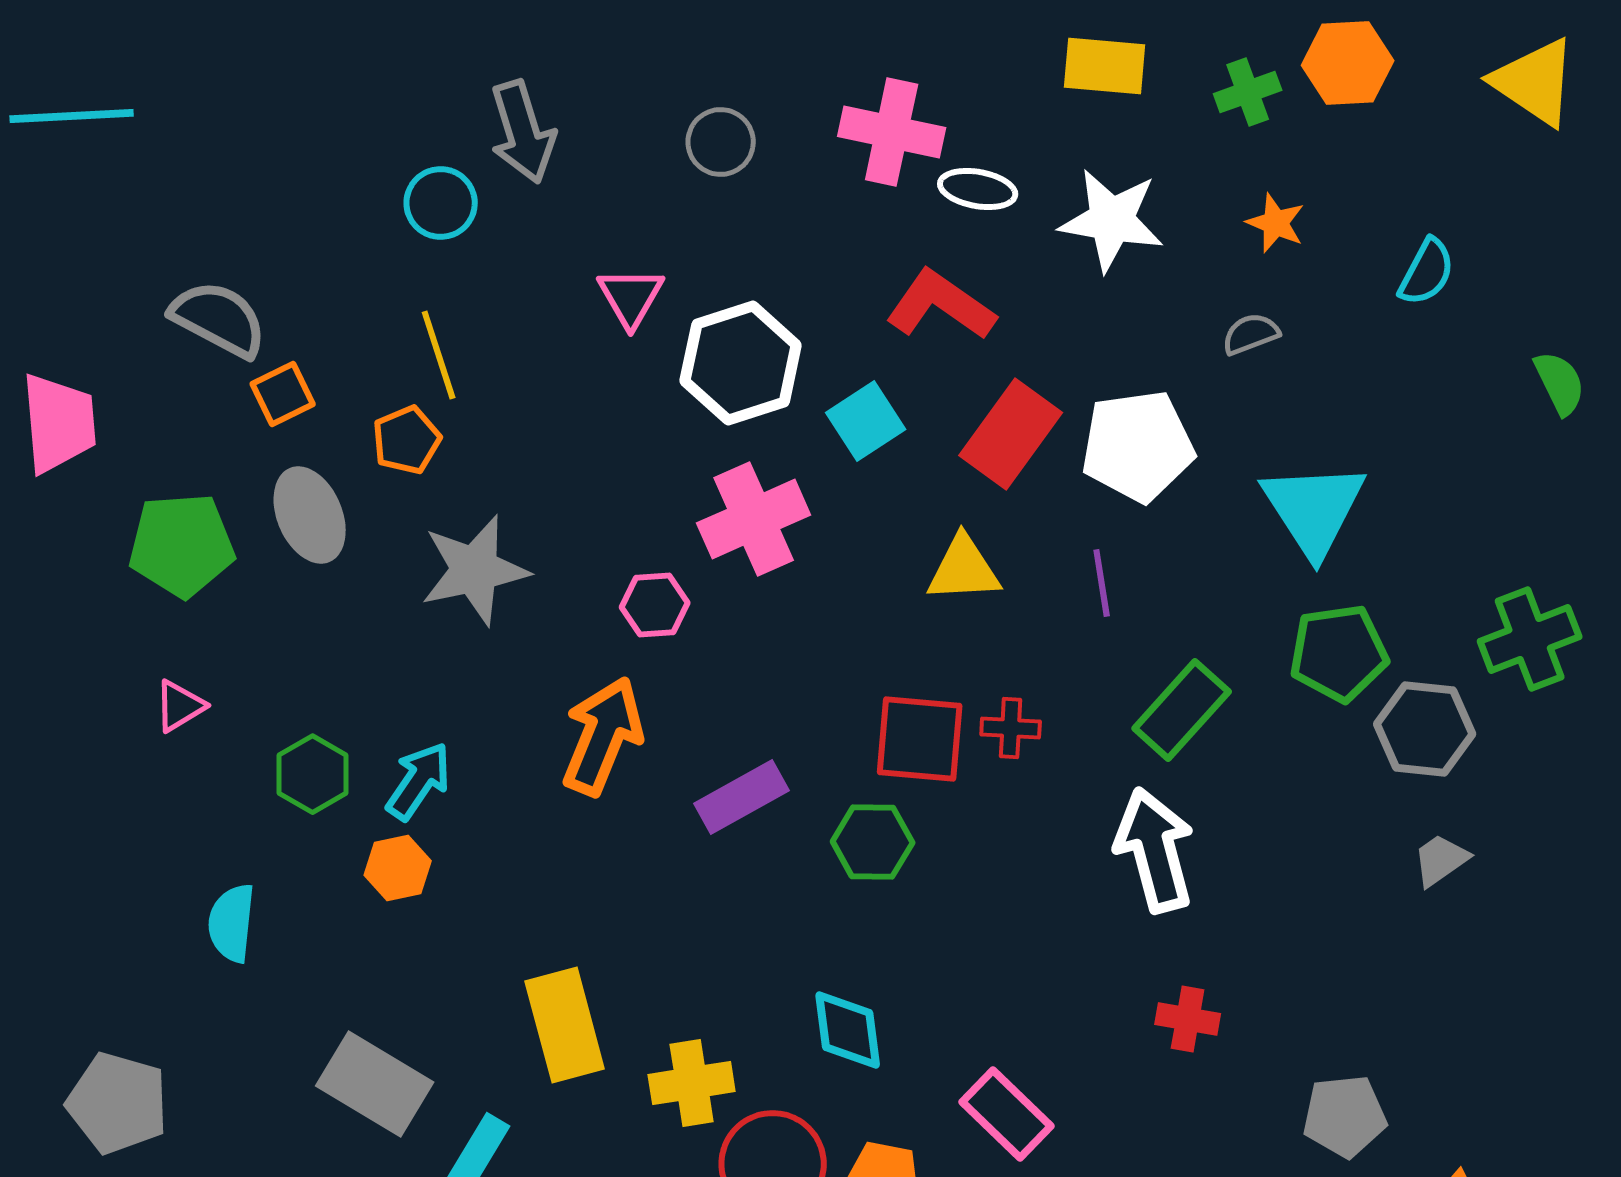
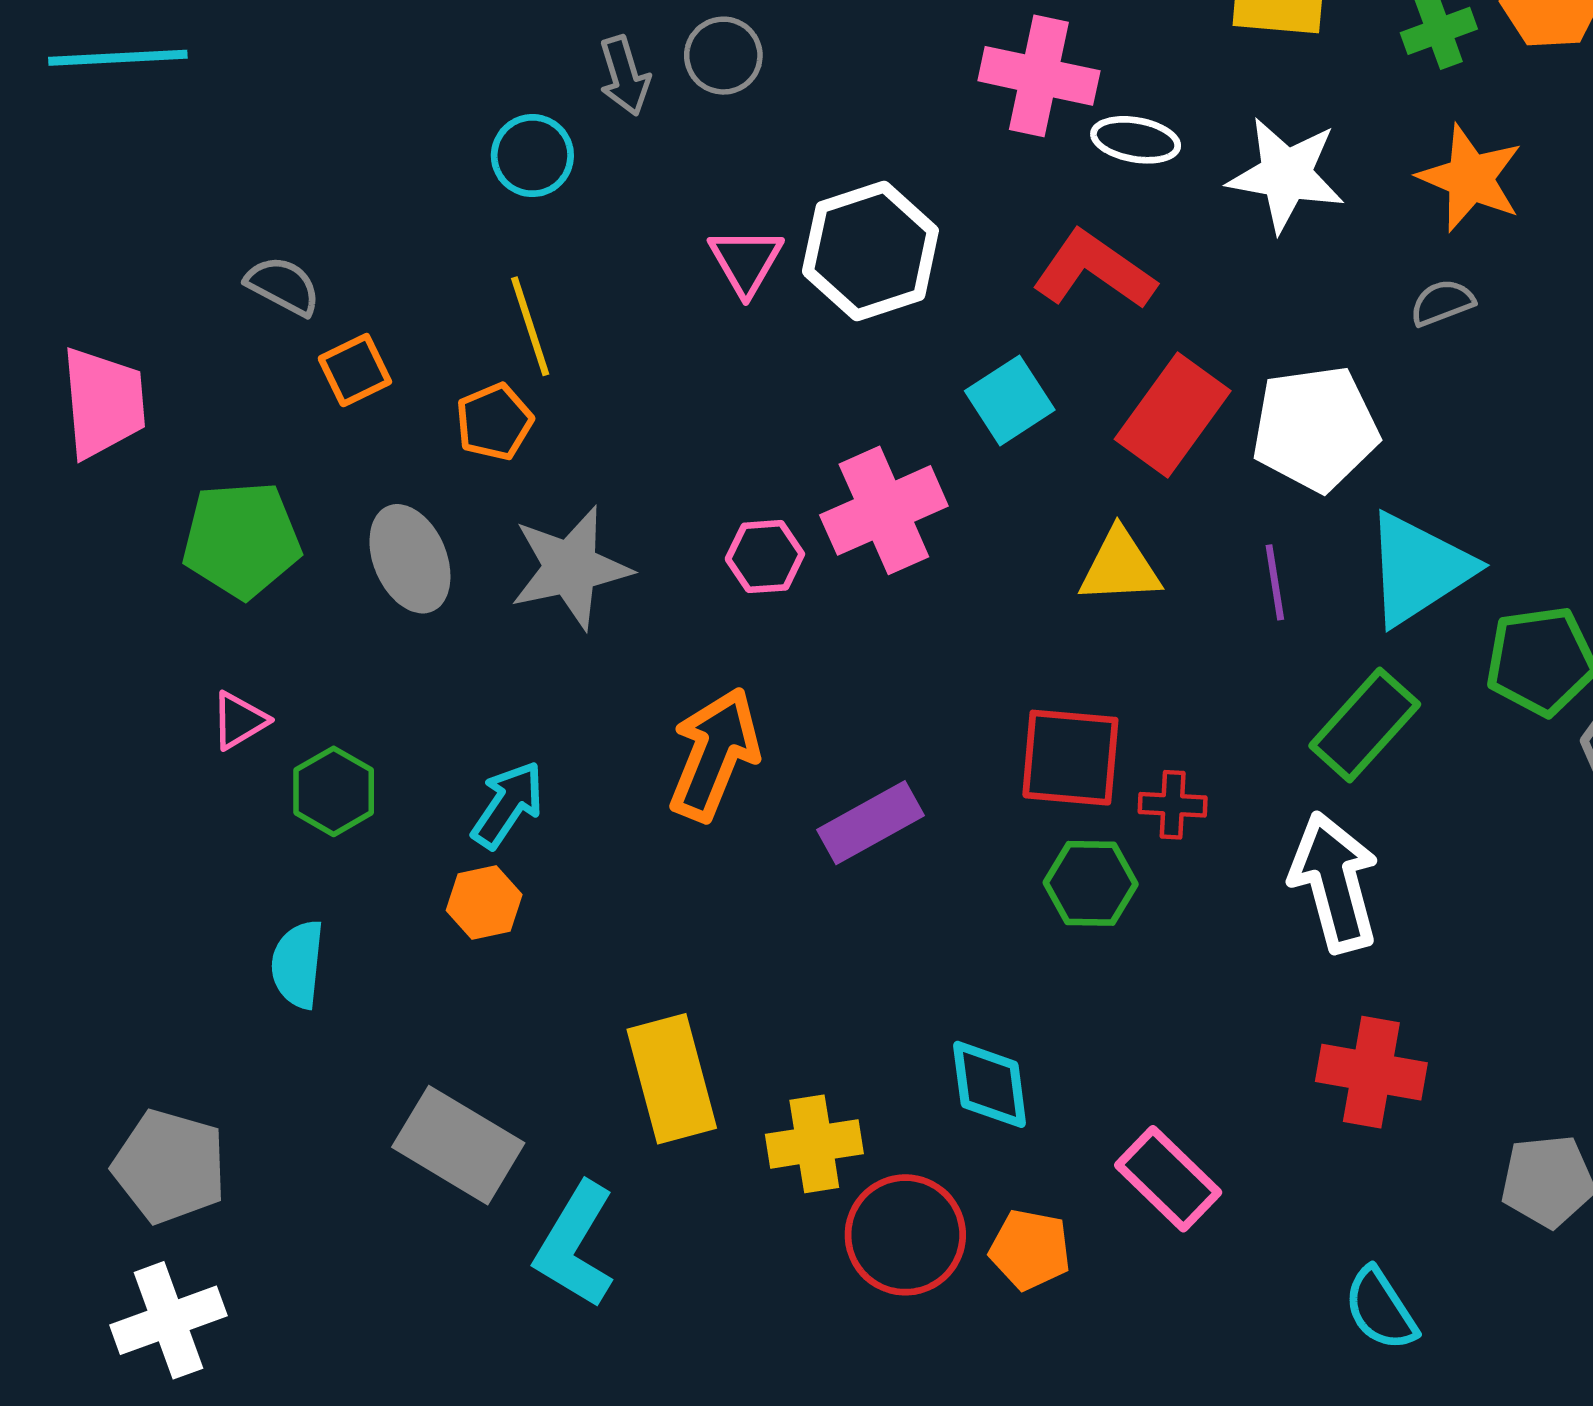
gray arrow: (523, 132) -> (625, 76), size x0.7
gray circle: (721, 142) -> (723, 56), moved
orange star: (1276, 223) -> (1470, 178), size x1.6
gray semicircle: (219, 319) -> (283, 286), size x0.7
white hexagon: (741, 363) -> (870, 251), moved
cyan triangle: (1314, 509) -> (1419, 569), moved, turned 30
gray ellipse: (310, 515) -> (410, 559), moved
pink hexagon: (655, 605) -> (765, 557), moved
red cross: (1011, 728) -> (1173, 805), moved
green hexagon: (313, 774) -> (334, 791), moved
green hexagon: (873, 842) -> (1091, 883), moved
red cross: (1188, 1019) -> (1371, 1072), size x1.5

